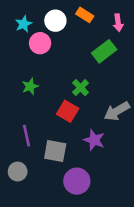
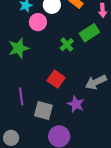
green star: (30, 86) -> (19, 48), moved, size x1.5
green cross: (81, 88) -> (67, 45), moved
gray circle: (18, 172) -> (11, 138), moved

